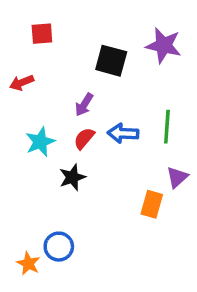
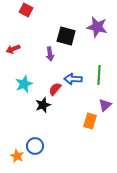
red square: (42, 34) -> (26, 10), moved, turned 32
purple arrow: (84, 105) -> (50, 54), moved, turned -40
red semicircle: (84, 138) -> (55, 89), moved

